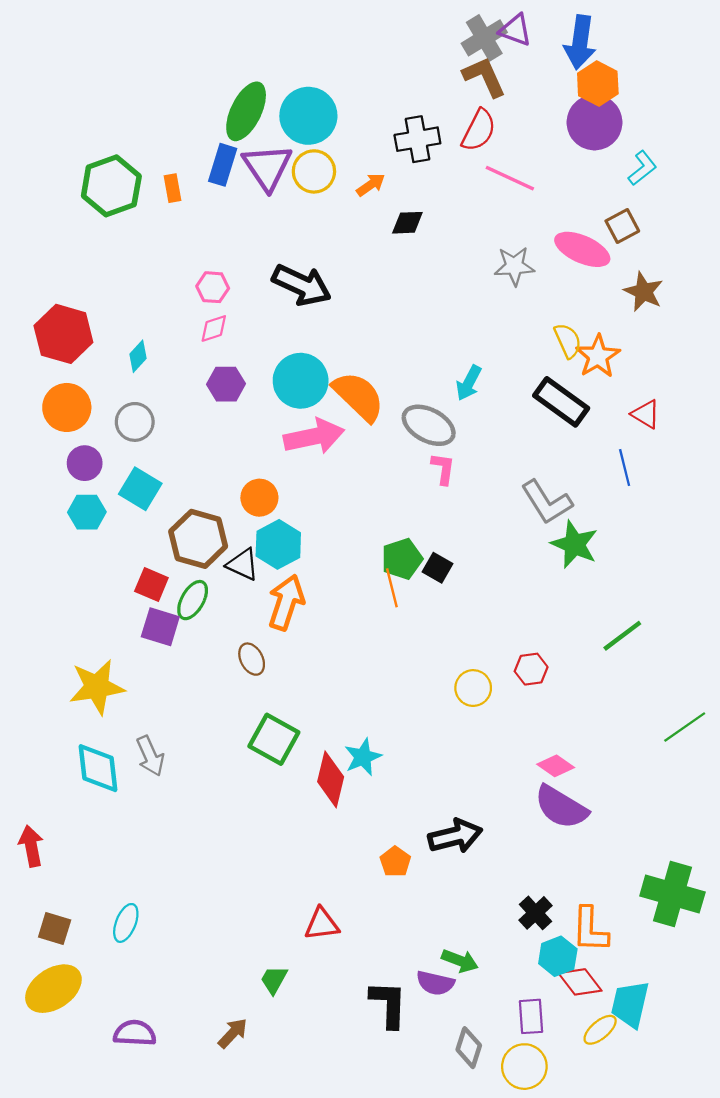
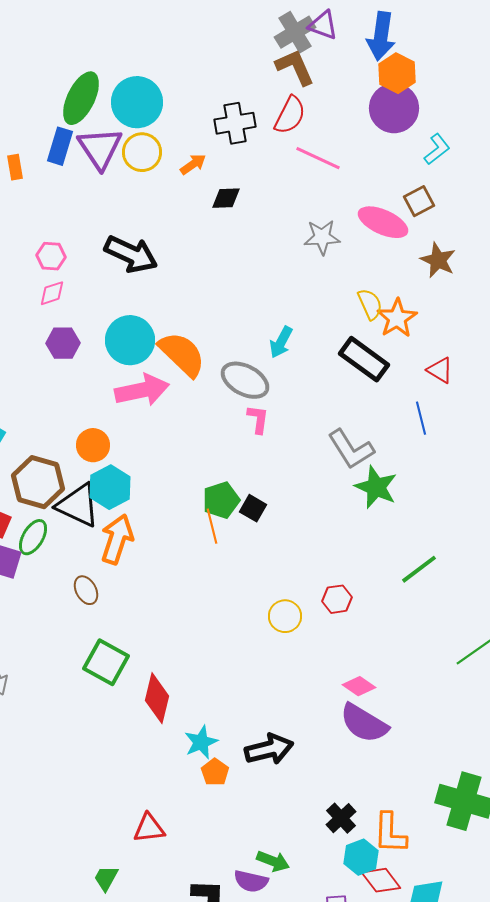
black triangle: (243, 564) -> (78, 505), size x1.5
cyan star: (363, 757) -> (201, 742), moved

